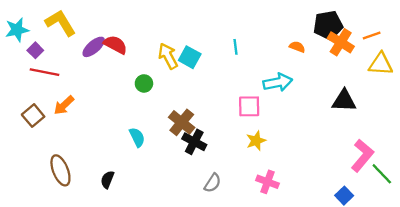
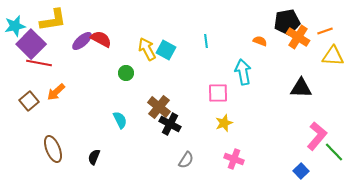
yellow L-shape: (60, 23) -> (53, 20), turned 112
purple square: (35, 50) -> (31, 44), size x2.0
cyan arrow: (278, 82) -> (243, 72), turned -90

